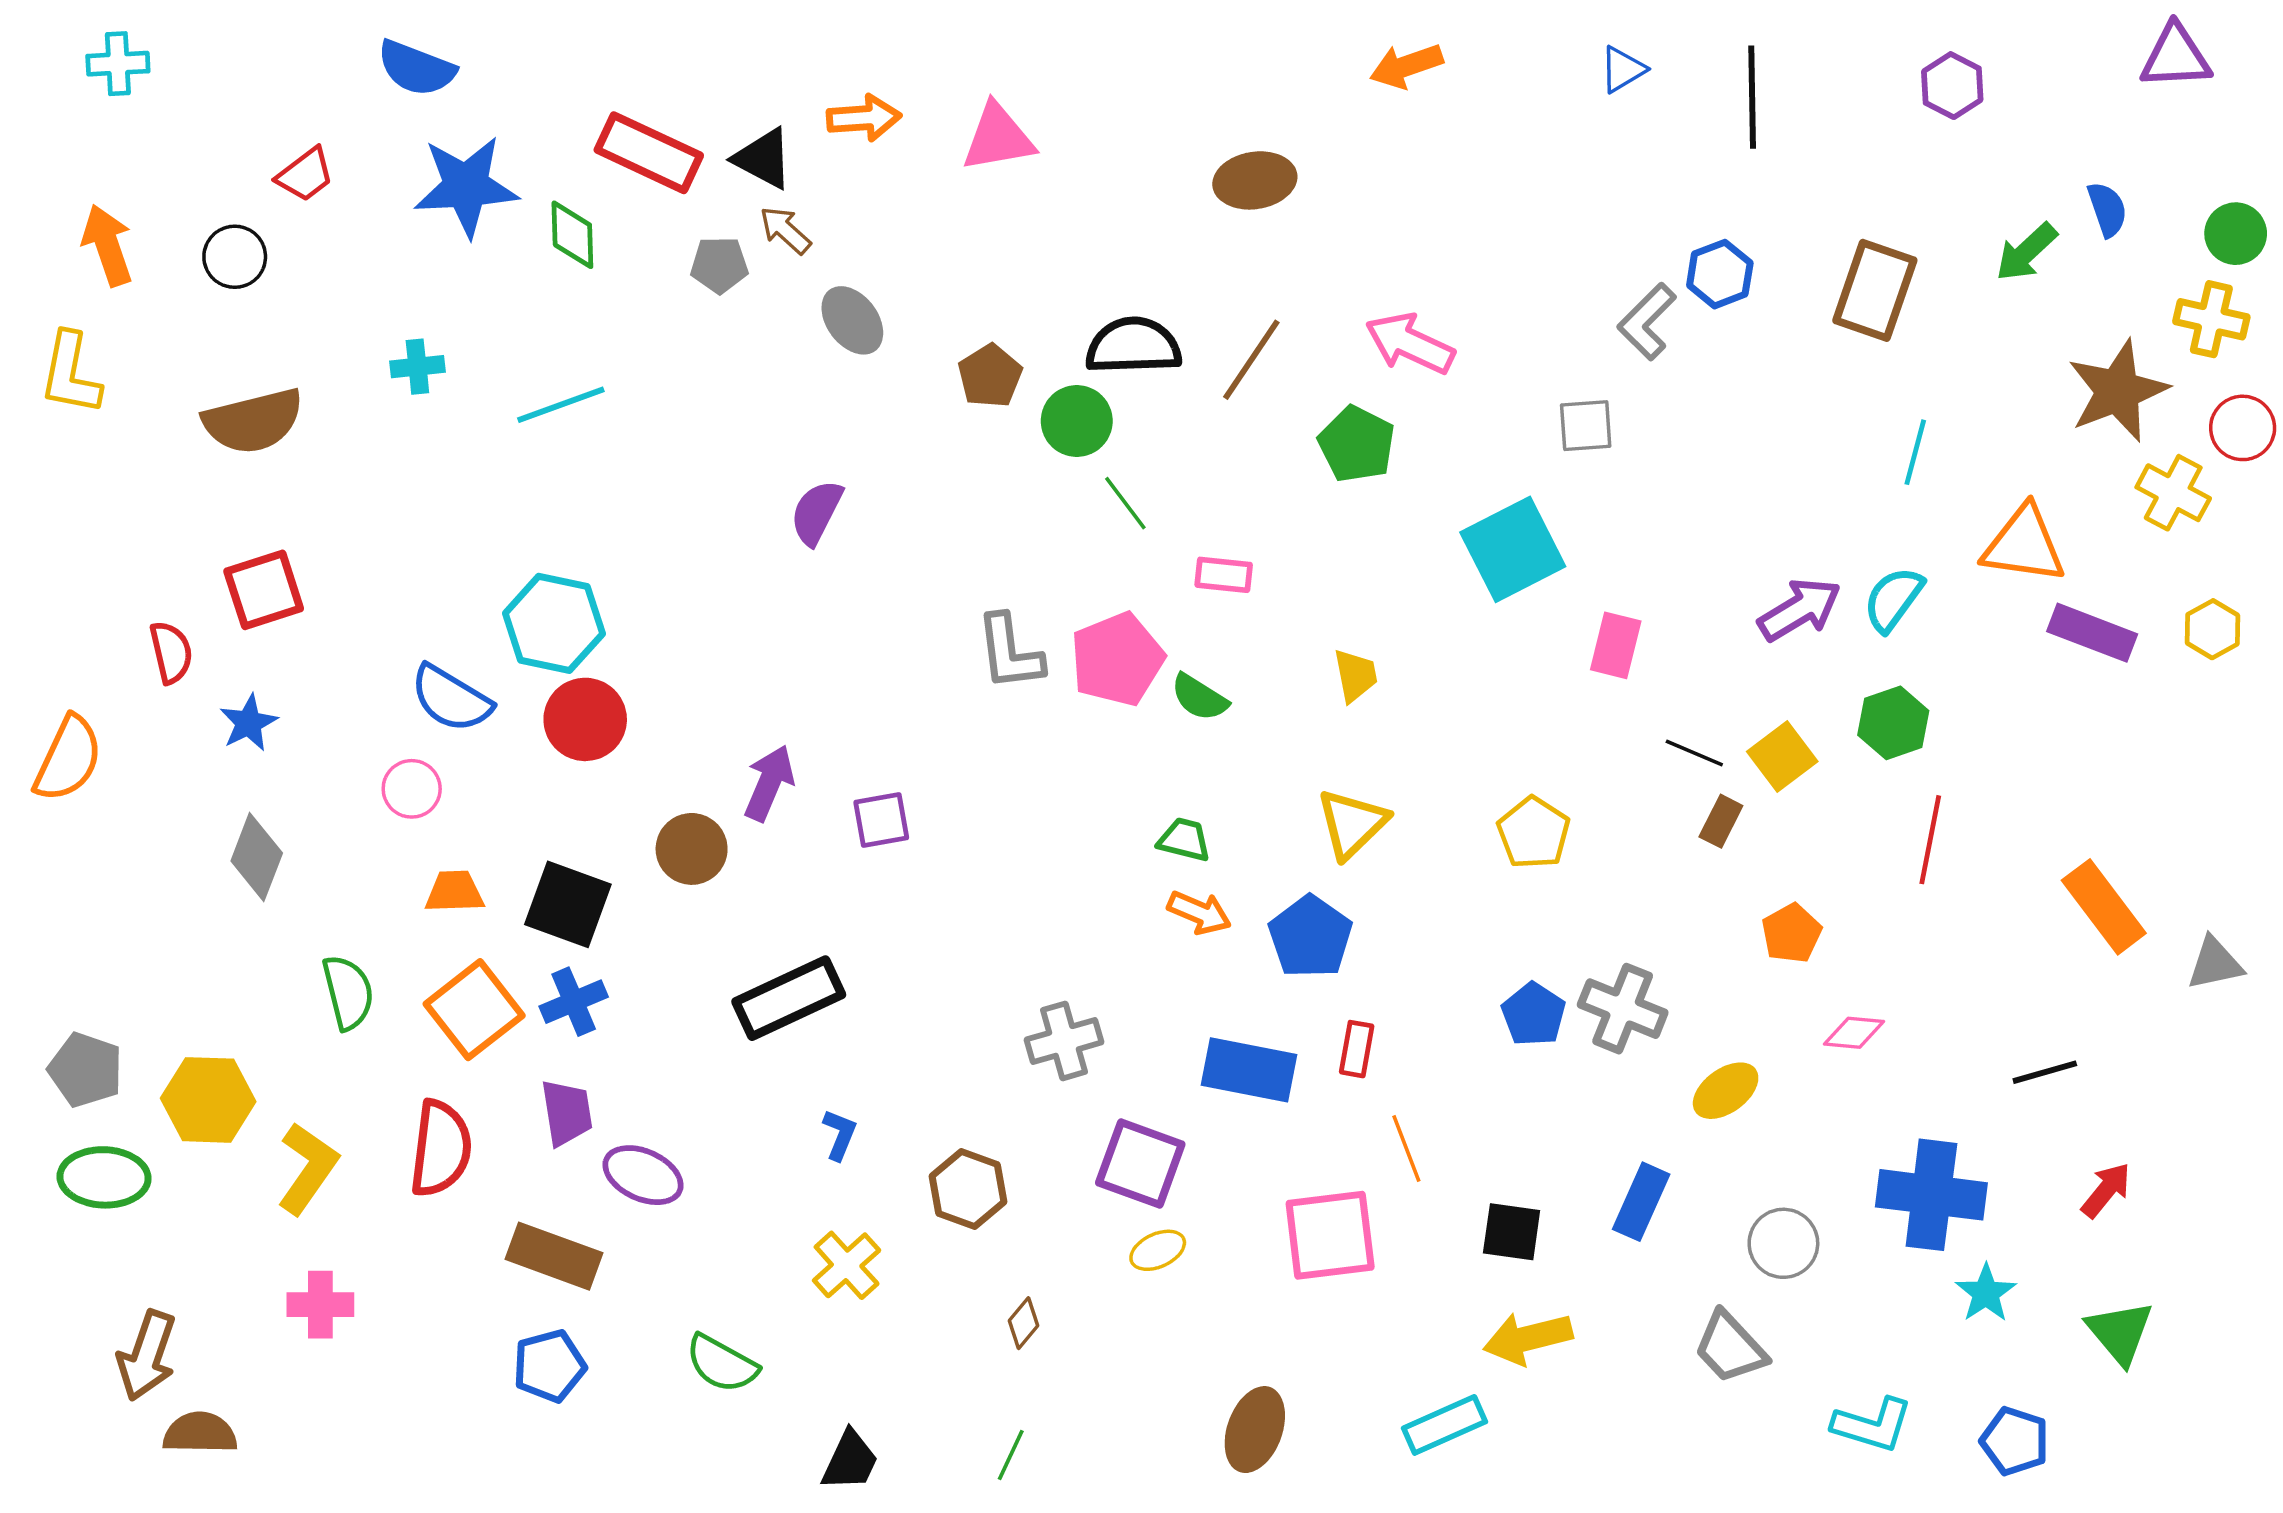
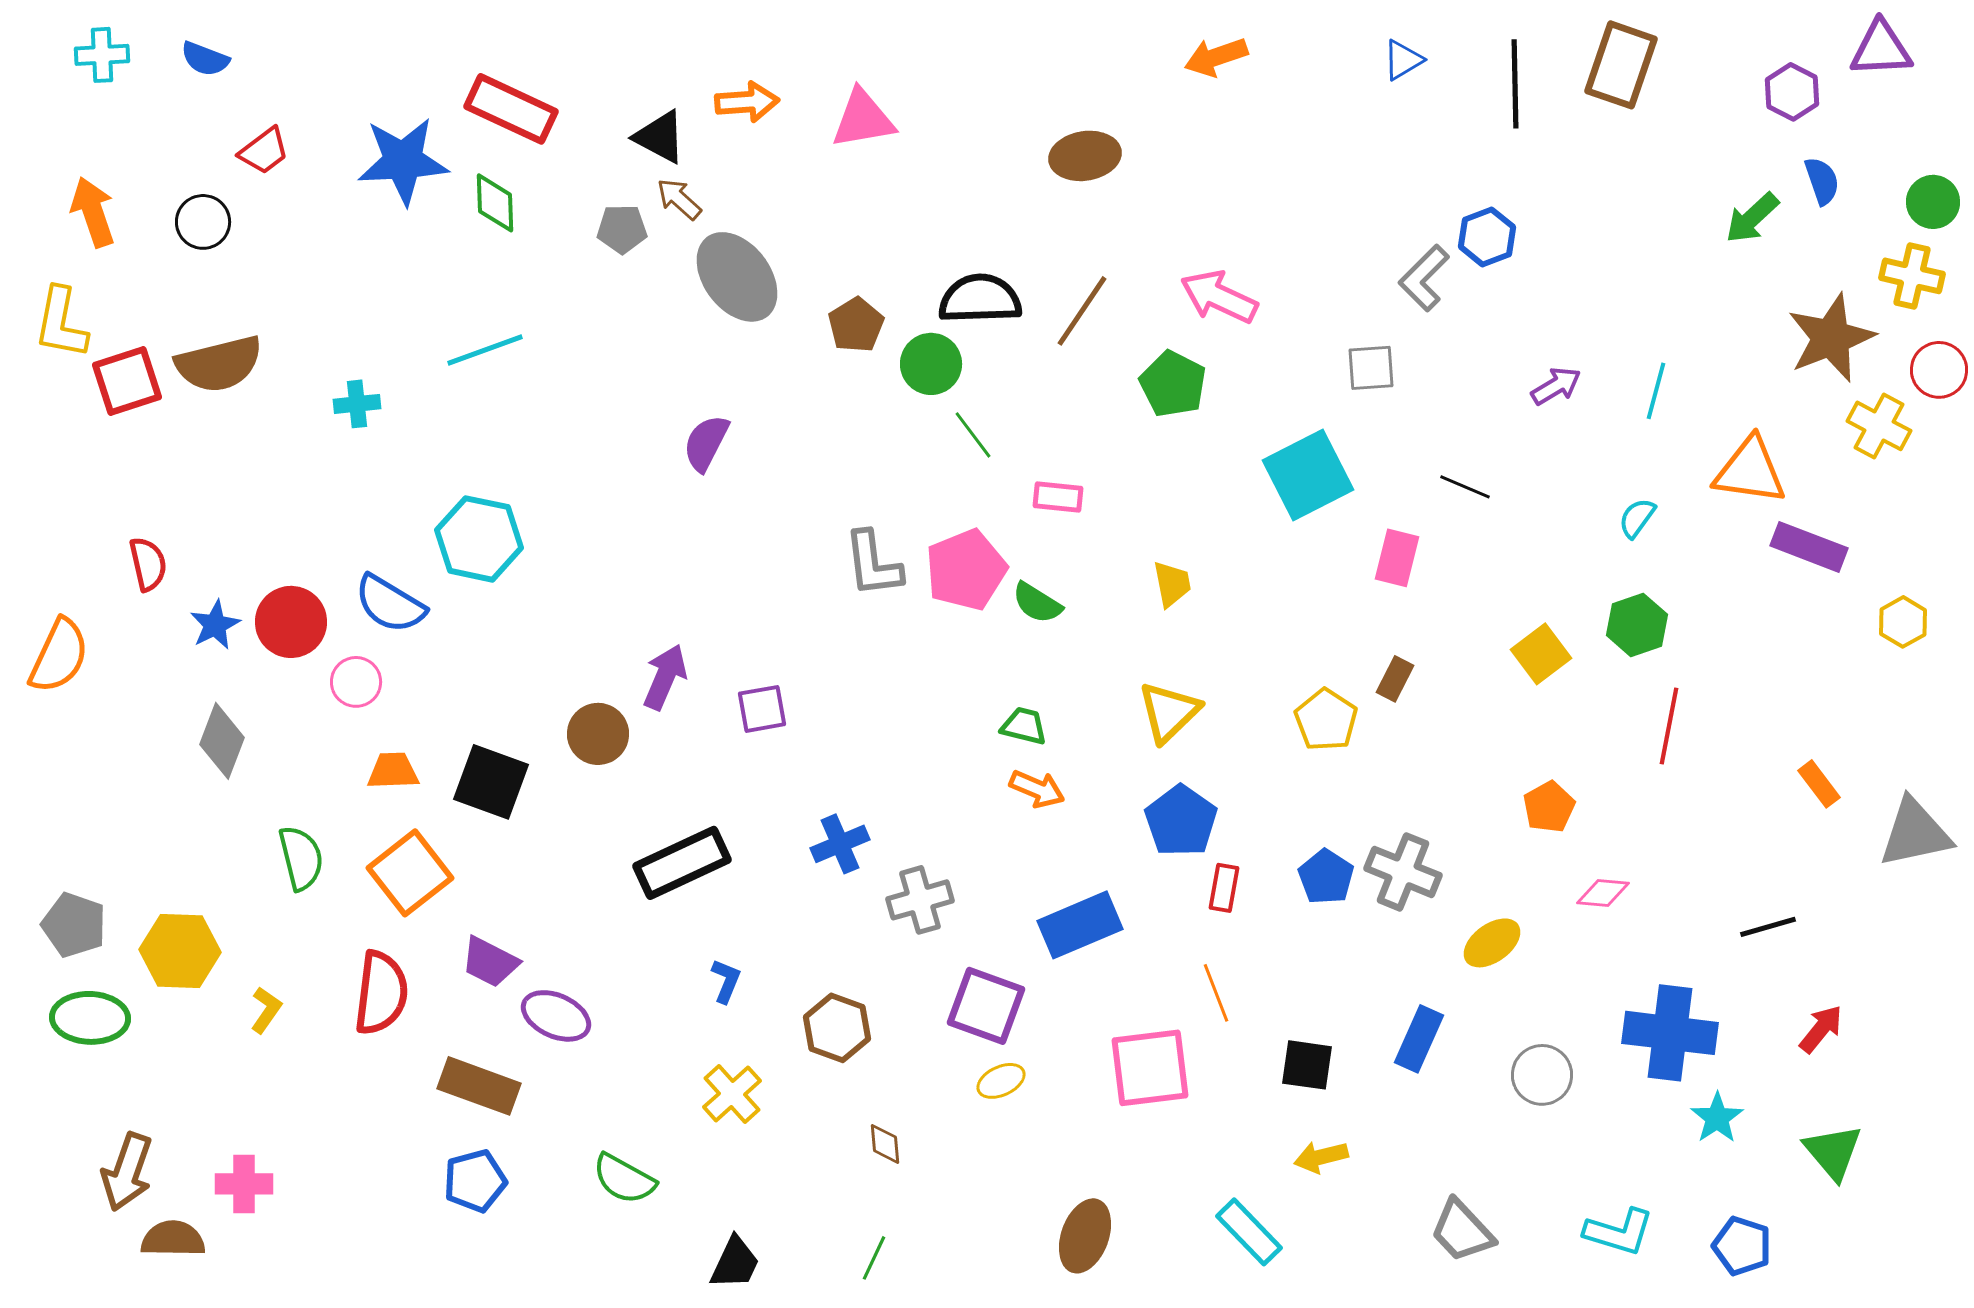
blue semicircle: (416, 68) -> (205, 59), moved, size x0.7
purple hexagon: (1952, 86) -> (1792, 92), moved
red rectangle: (649, 153) -> (511, 109), moved
brown rectangle: (1875, 290) -> (1621, 65), moved
gray ellipse: (852, 320) -> (737, 277), size x1.5
cyan cross: (417, 367) -> (357, 404), moved
red square: (264, 590) -> (127, 381), moved
cyan semicircle: (1893, 599) -> (1637, 518), size x0.7
purple arrow: (1800, 610) -> (1556, 386), moved, size x0.7
yellow hexagon: (2213, 629) -> (1903, 622), moved
red circle: (585, 719) -> (291, 622), moved
black line: (1694, 753) -> (1465, 487), moved
brown rectangle: (1721, 821) -> (1395, 679), moved
orange rectangle: (2104, 907) -> (1819, 784), size x0.6
blue pentagon: (1310, 937) -> (1181, 821), moved
gray triangle: (2215, 963) -> (1915, 833), size x1.5
blue cross: (574, 1002) -> (840, 844), moved
red rectangle: (1357, 1049) -> (1224, 888), moved
blue rectangle: (1249, 1070) -> (1080, 925), turned -34
purple trapezoid: (567, 1113) -> (490, 962), turned 126
yellow L-shape: (308, 1168) -> (266, 1010), size x0.6
pink cross: (320, 1305) -> (244, 1184), moved
brown diamond: (1024, 1323) -> (885, 1144), turned -45
yellow arrow: (1528, 1338) -> (1321, 1157), size x0.7
gray trapezoid: (1730, 1347) -> (1462, 1231), moved
cyan rectangle: (1445, 1425) -> (1249, 1232), turned 70

